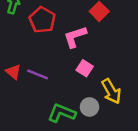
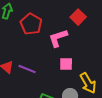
pink square: (85, 68) -> (66, 64), turned -32

